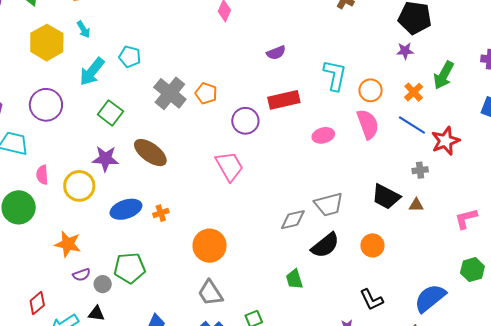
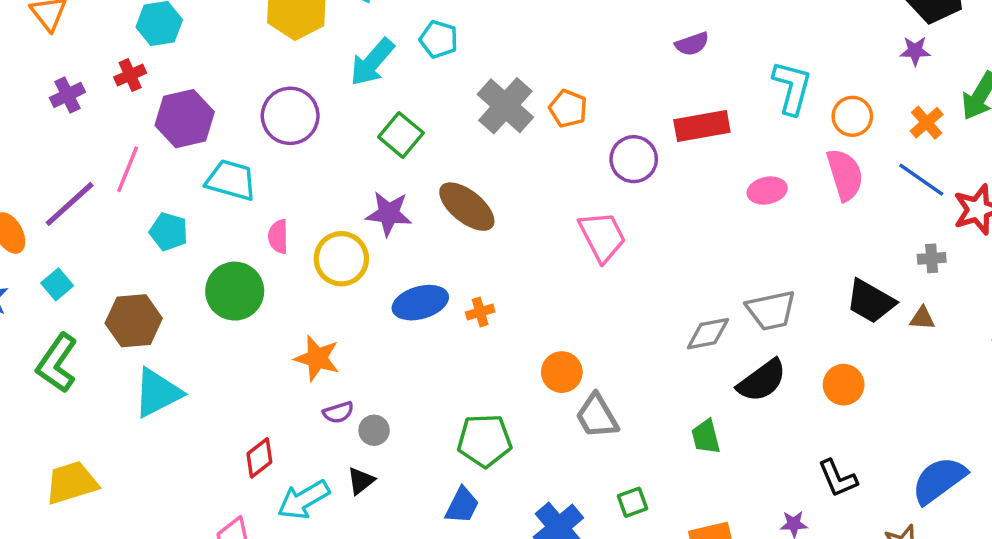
orange circle: (209, 246) -> (562, 372), size x0.7
green pentagon: (130, 268) -> (485, 441), moved
gray trapezoid: (210, 293) -> (597, 416), moved
black triangle: (96, 314) -> (361, 481), turned -48

